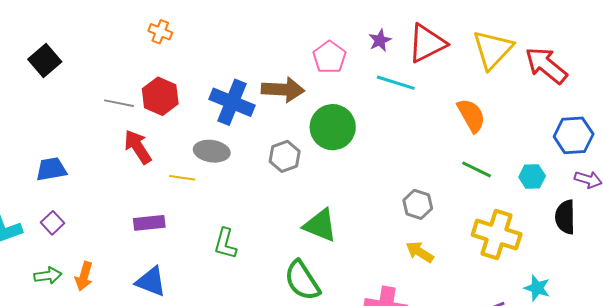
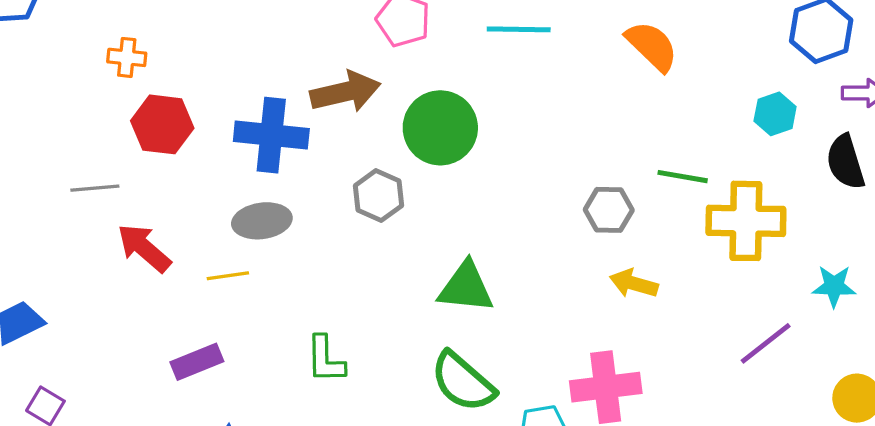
red hexagon: (160, 96) -> (162, 124), moved
green line: (477, 169) -> (683, 177), moved

